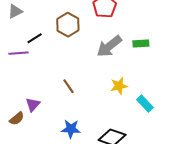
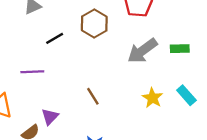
purple line: (19, 53) -> (32, 72), moved
yellow star: (119, 86) -> (152, 98), turned -30
cyan rectangle: (145, 104) -> (186, 95), moved

